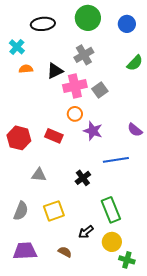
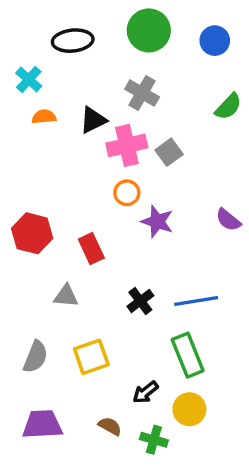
gray cross: (84, 55) -> (142, 93), turned -30
red rectangle: (54, 136) -> (91, 249), moved, turned 42
blue line: (116, 160) -> (196, 301), moved
green cross: (127, 260) -> (154, 440), moved

